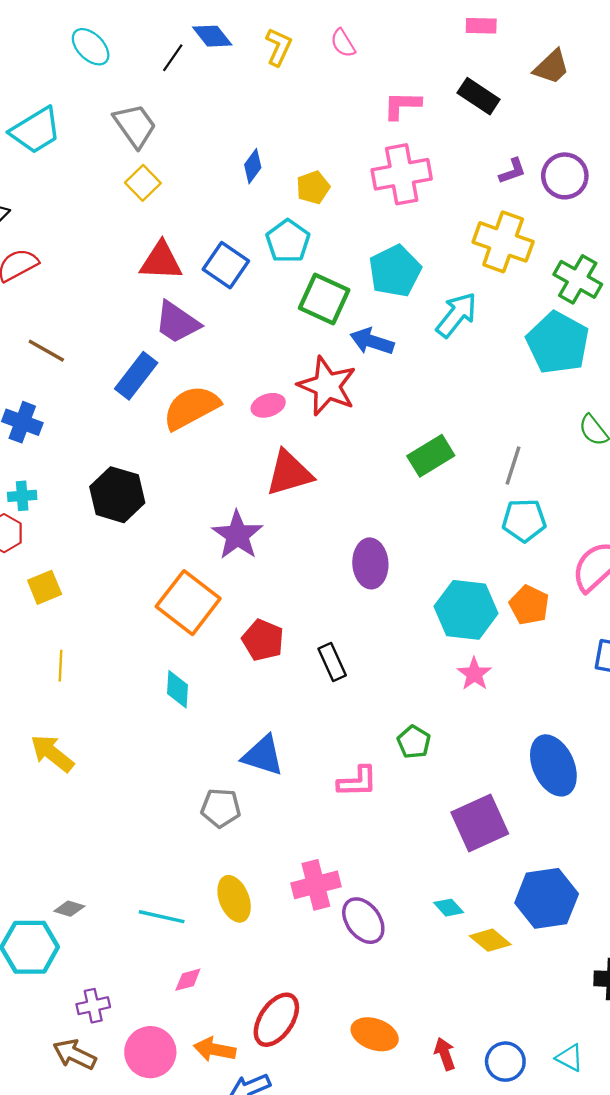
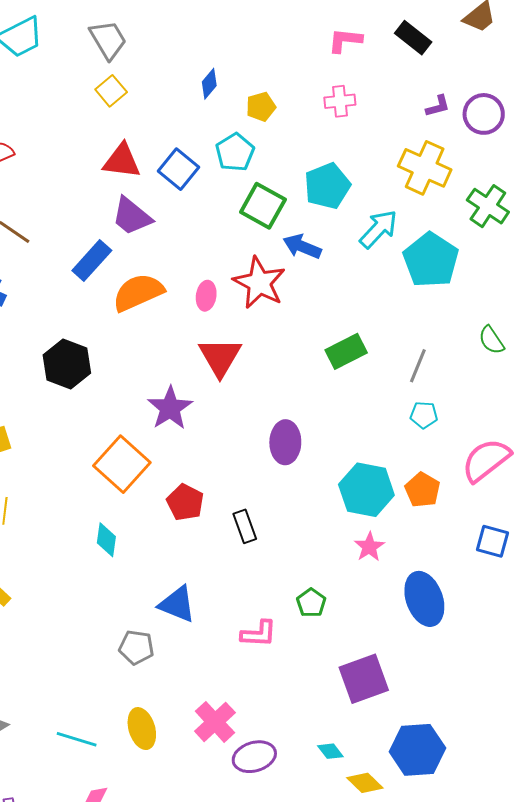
pink cross: (402, 174) -> (340, 101), size x0.6
cyan pentagon: (558, 343) -> (431, 260), moved
pink ellipse: (268, 405) -> (206, 296), turned -68
red triangle: (289, 473) -> (220, 357), turned -48
cyan pentagon: (524, 520) -> (424, 415), size x0.7
blue ellipse: (553, 765) -> (424, 599), moved
pink cross: (316, 885) -> (215, 722), turned -33
purple ellipse: (363, 921) -> (254, 757), turned -75

